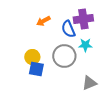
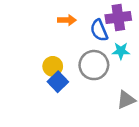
orange arrow: (43, 21) -> (67, 20), turned -152
blue square: (36, 69) -> (58, 82), turned 35

